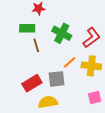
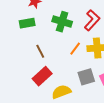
brown line: (36, 45) -> (40, 51), moved
gray square: (57, 79) -> (86, 77), moved

